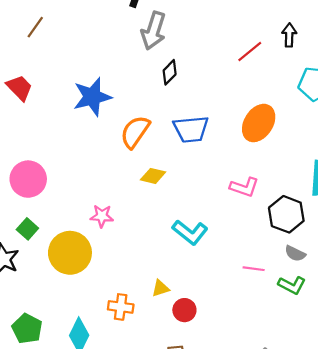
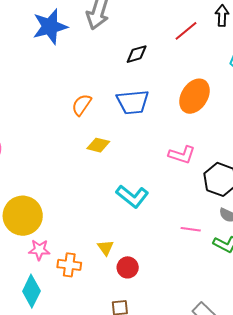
black diamond: (170, 72) -> (137, 54), moved, turned 30
blue star: (92, 97) -> (50, 27), moved
orange semicircle: (135, 132) -> (82, 105), size x0.7
pink star: (102, 216) -> (39, 250), moved
yellow triangle: (160, 288) -> (106, 248), turned -48

